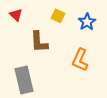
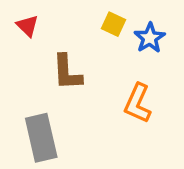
yellow square: (58, 16) -> (114, 24), moved

